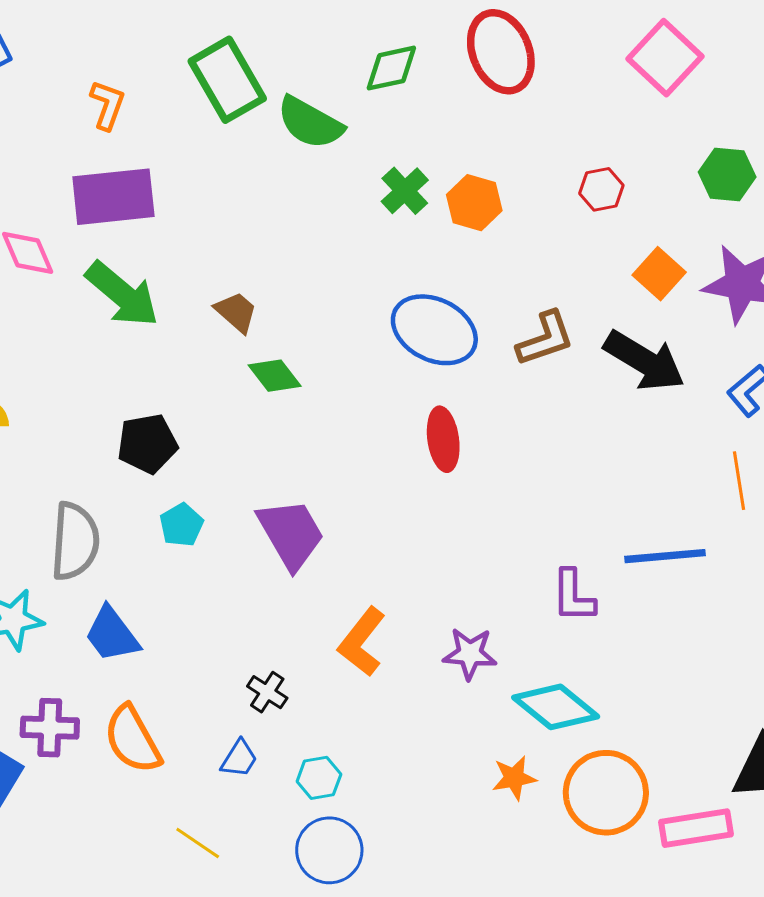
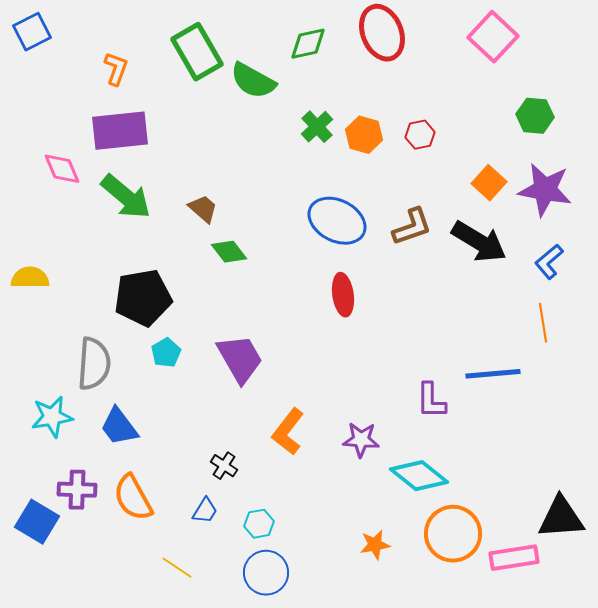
red hexagon: (601, 189) -> (420, 135), moved
black pentagon: (147, 444) -> (143, 298), size x1.4
orange star: (514, 778) -> (375, 545), moved

